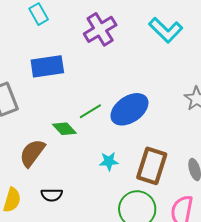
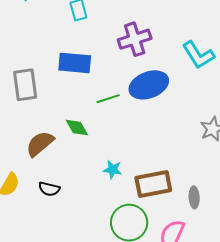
blue ellipse: (129, 109) -> (149, 85), moved
green line: (90, 111) -> (108, 99), moved
brown rectangle: (152, 166) -> (153, 184), turned 48

